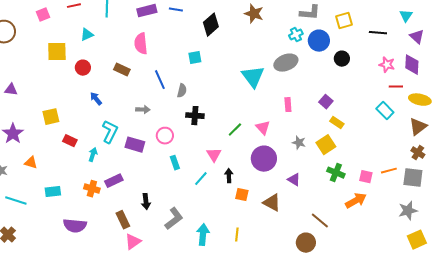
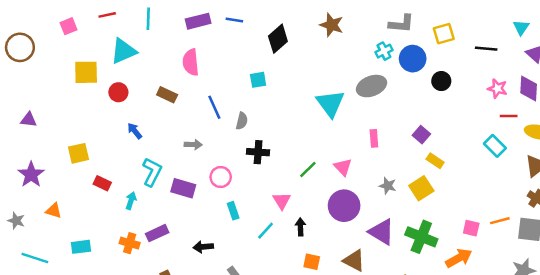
cyan triangle: (87, 35) -> (123, 51), size x1.6
green cross: (336, 173) -> (421, 237), moved, size x1.4
purple triangle: (294, 180) -> (381, 232), size x1.6
orange square: (242, 195) -> (312, 262), moved
black arrow: (146, 202) -> (203, 247), moved, turned 91

